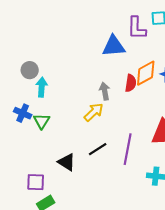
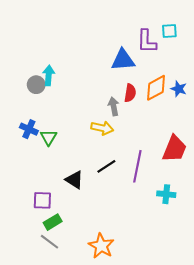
red semicircle: (131, 83) -> (130, 93), moved
cyan arrow: (42, 87) -> (49, 75), moved
yellow arrow: (94, 112) -> (102, 128), turned 55

